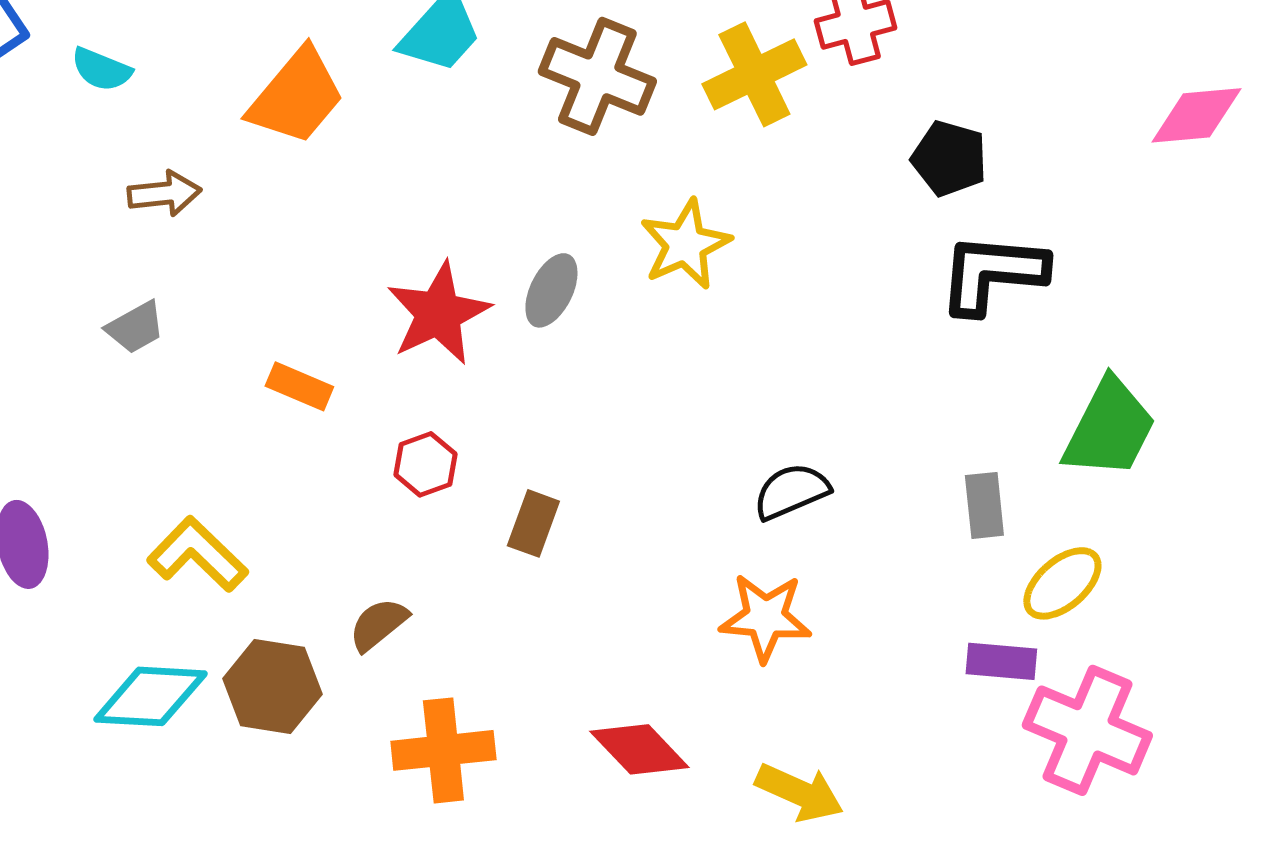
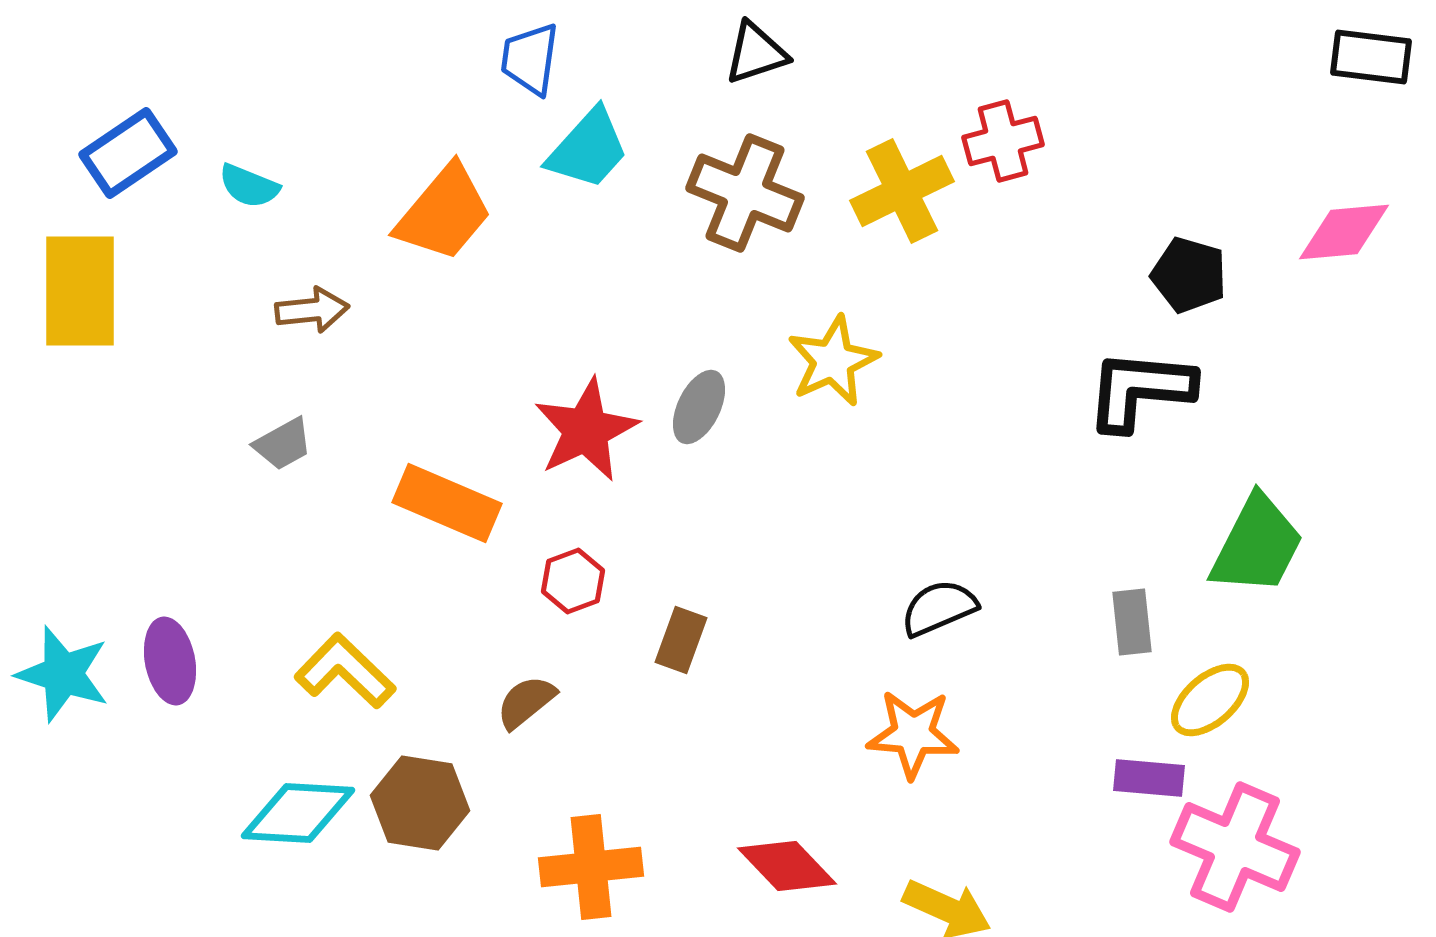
black pentagon: (949, 158) -> (1189, 275), moved
orange rectangle: (299, 386) -> (447, 503), size x1.6
brown semicircle: (378, 624) -> (526, 702), moved

